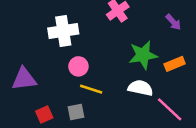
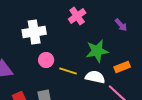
orange rectangle: (175, 64) -> (122, 67), moved
yellow line: (91, 89) -> (68, 71), moved

